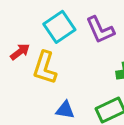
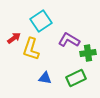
purple L-shape: (100, 30) -> (69, 40), moved, turned 145

